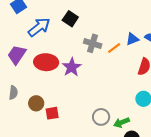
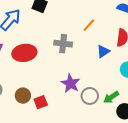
blue triangle: (132, 39) -> (103, 51), moved
gray cross: (93, 43) -> (63, 44), moved
purple star: (72, 67) -> (70, 83), moved

